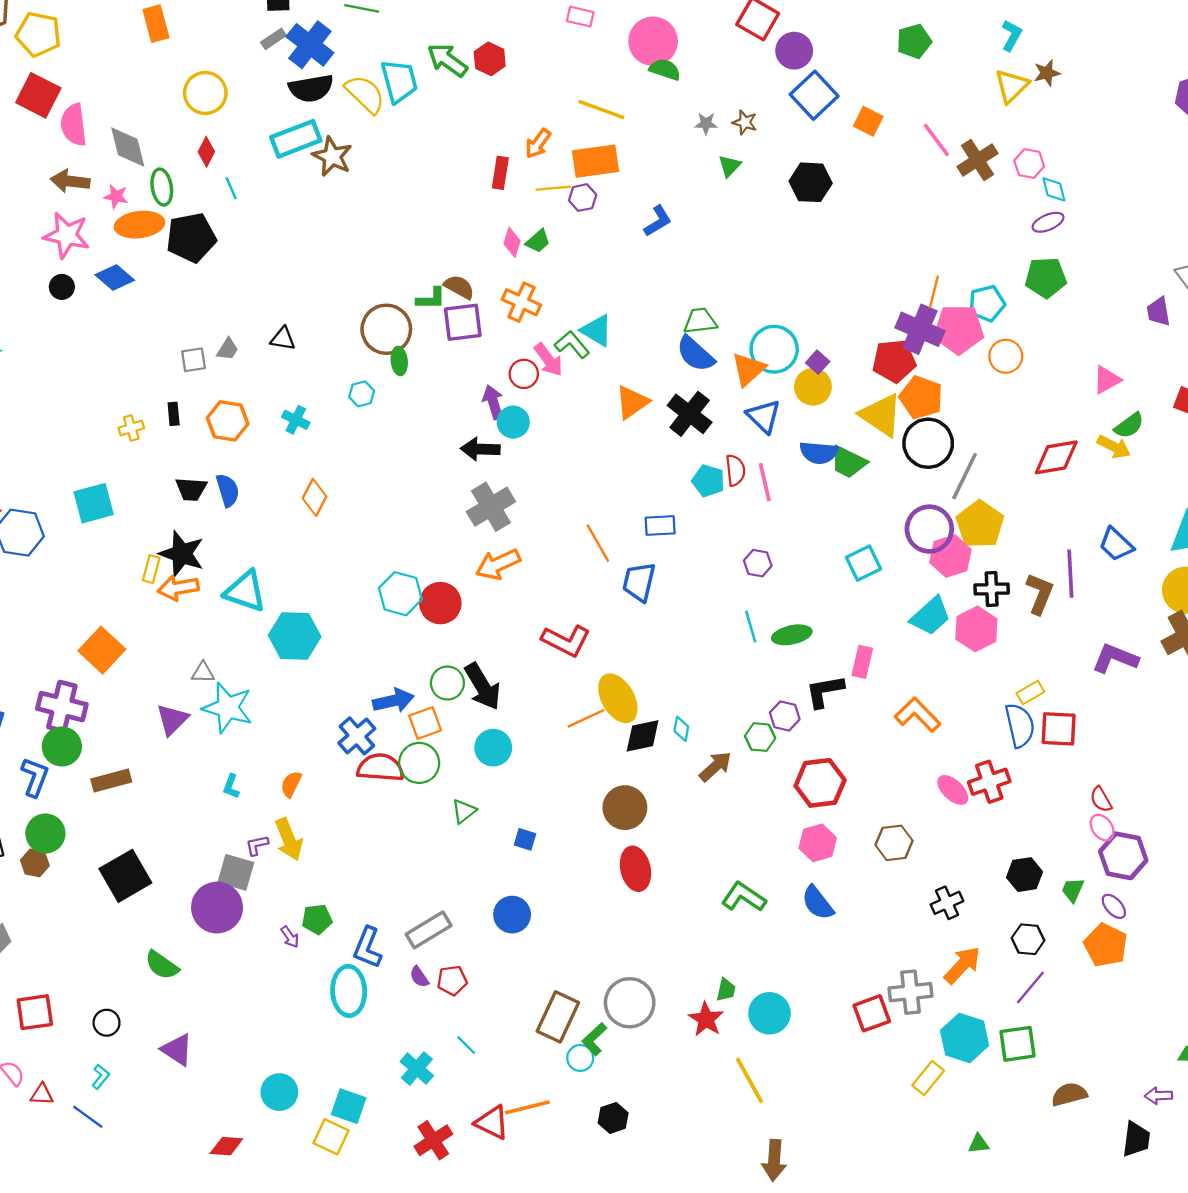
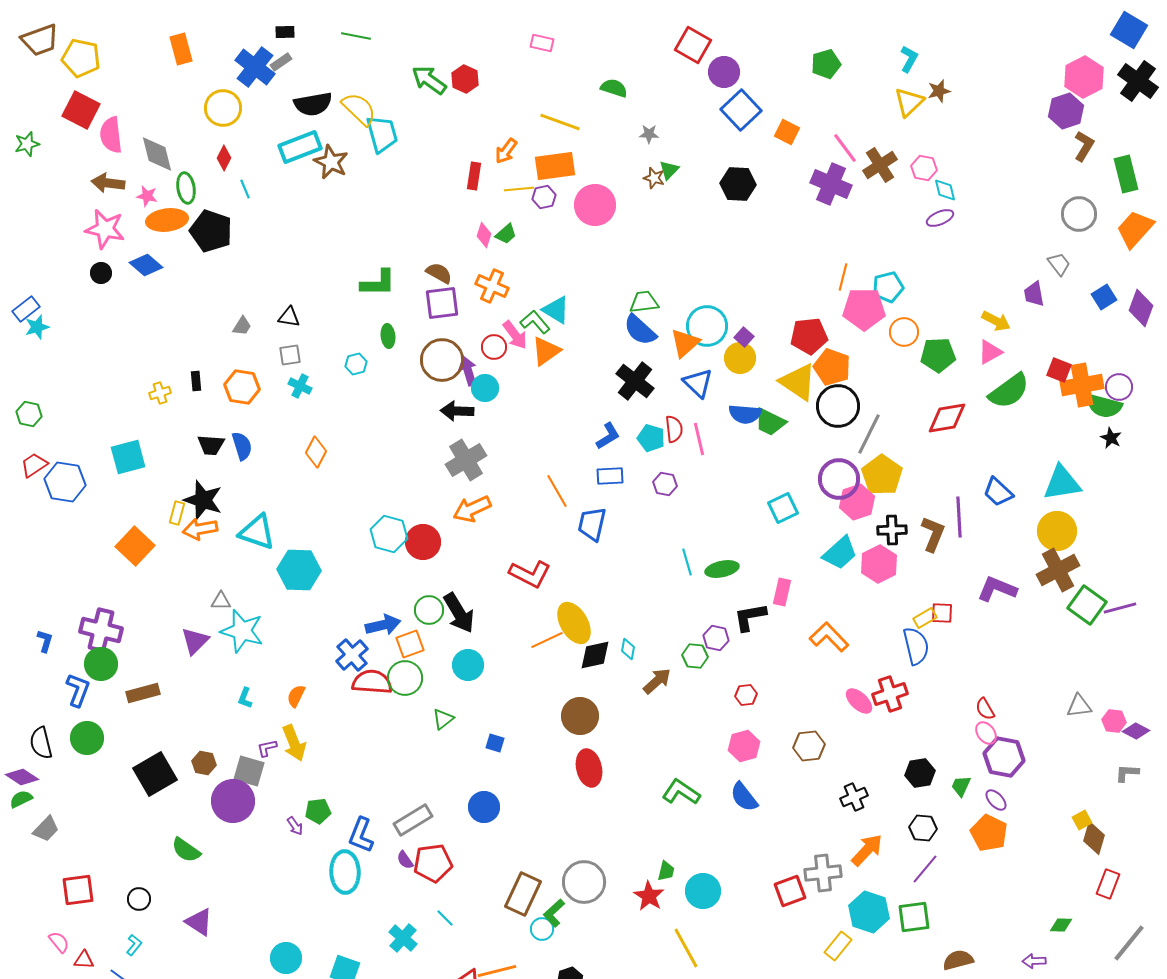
pink circle: (653, 41) -> (595, 205), moved
blue cross: (310, 45) -> (255, 67), moved
cyan trapezoid: (399, 81) -> (382, 134), moved
brown star: (745, 122) -> (654, 178), moved
blue L-shape: (658, 221) -> (608, 436), moved
black pentagon: (191, 238) -> (211, 231), turned 30
green pentagon: (1046, 278) -> (938, 355), moved
green L-shape: (431, 299) -> (378, 283), moved, size x1.4
brown circle: (386, 329) -> (442, 360), moved
purple cross: (920, 329) -> (831, 184), moved
gray square: (194, 360) -> (290, 355), moved
orange triangle: (632, 402) -> (546, 351), moved
green semicircle: (1129, 426) -> (1009, 391), size x1.6
yellow arrow: (1114, 447) -> (996, 321), moved
purple hexagon: (758, 563) -> (665, 484), moved
orange square: (102, 650) -> (135, 546), moved
red square: (1059, 729) -> (942, 613), moved, size x0.7
red hexagon: (820, 783) -> (746, 695), size x0.5
brown hexagon: (35, 863) -> (204, 763), moved
red pentagon: (452, 980) -> (433, 863), size x1.5

